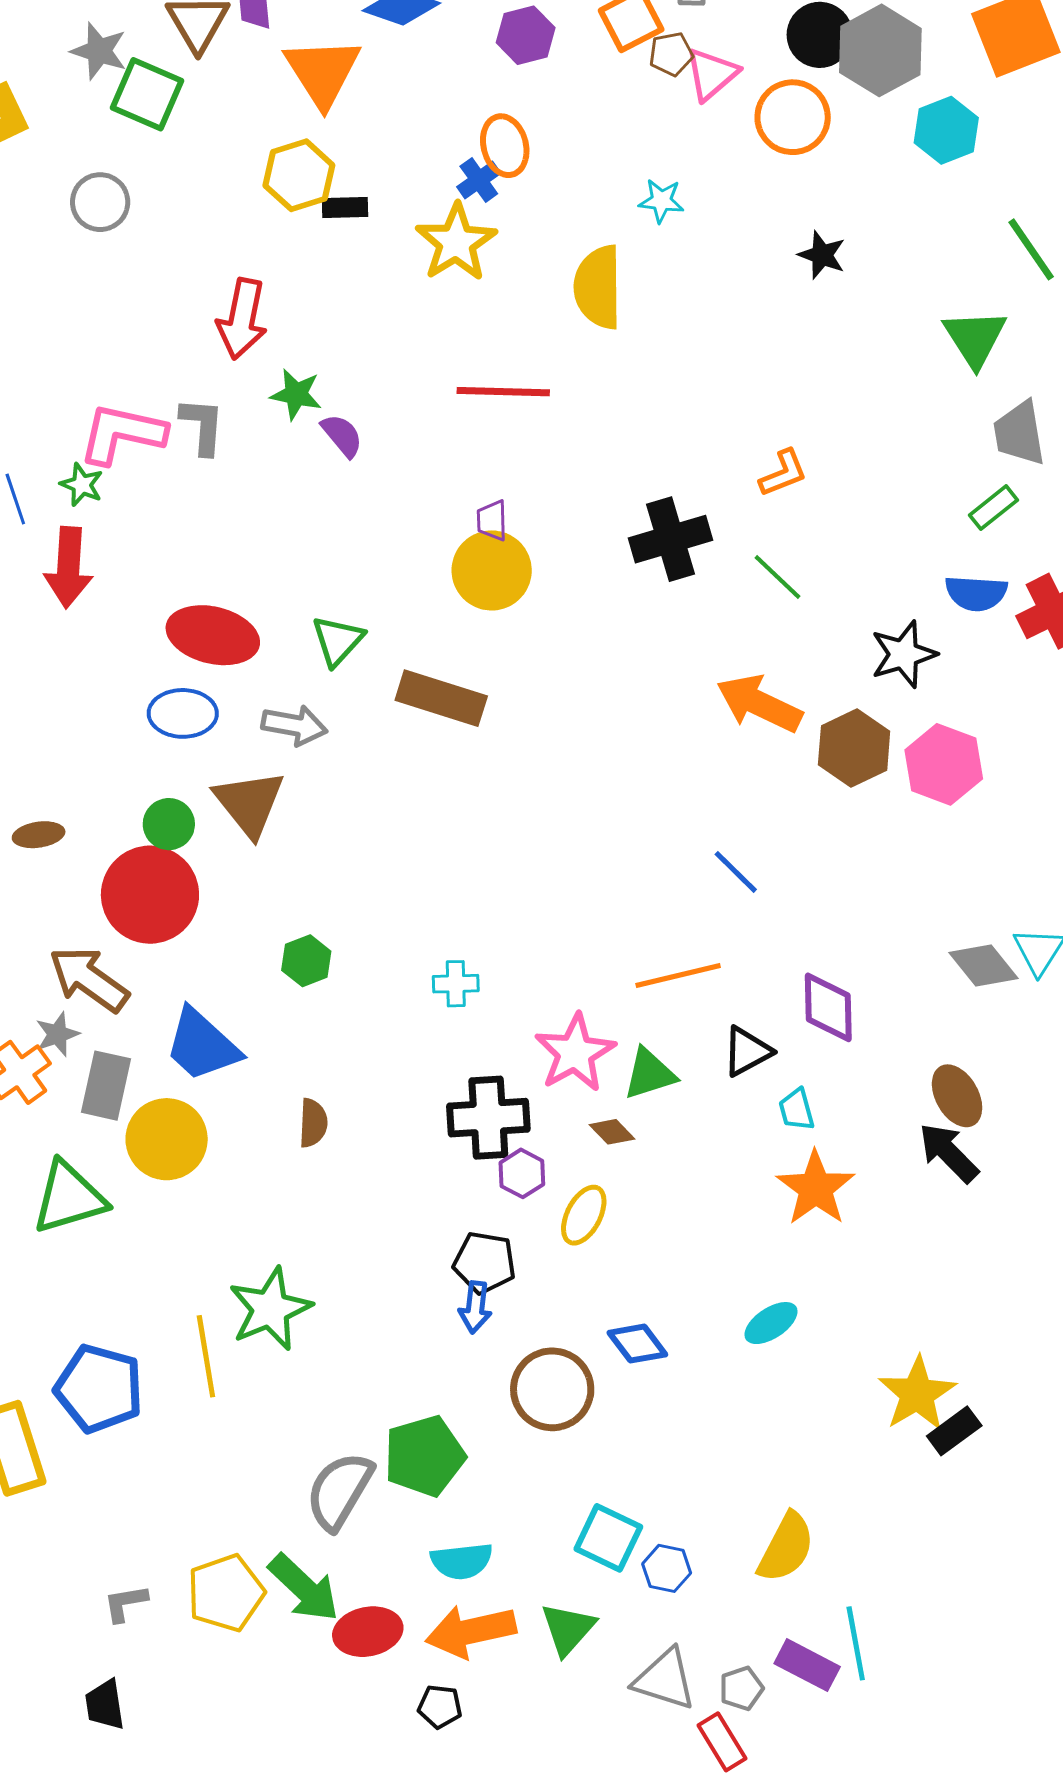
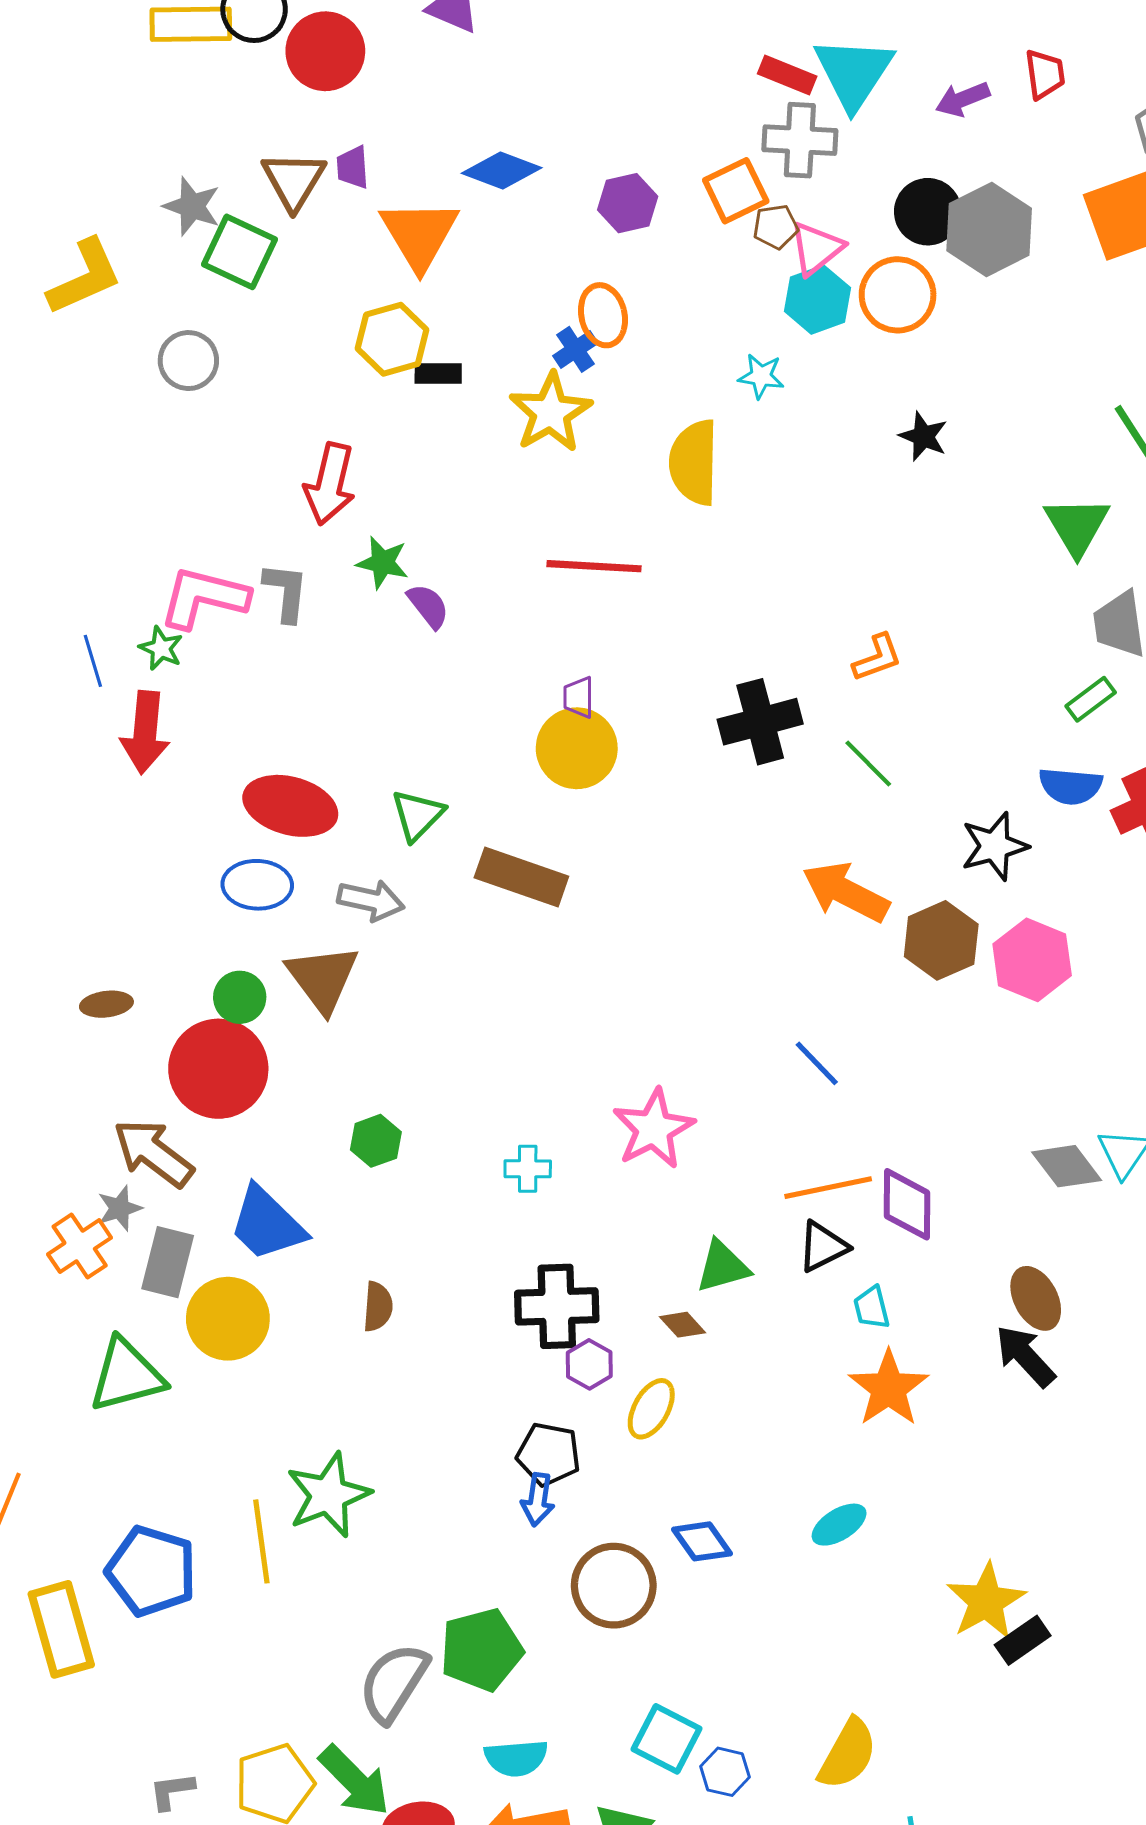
cyan hexagon: (946, 130) -> (818, 300), moved
orange line: (678, 975) -> (828, 1188), moved
pink star: (575, 1053) -> (654, 1129), moved

